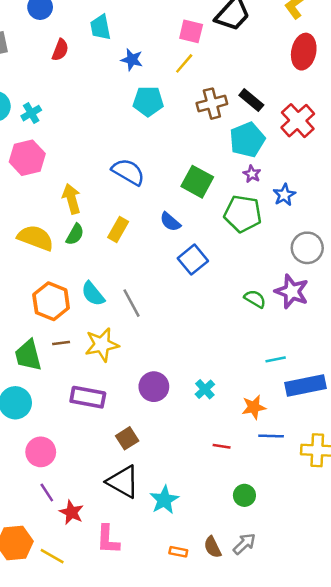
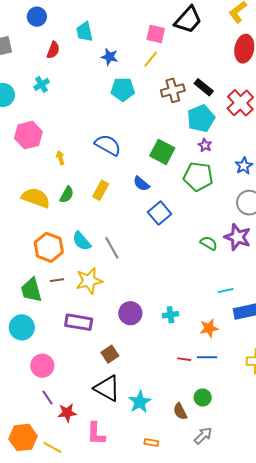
cyan cross: (31, 113) -> (42, 84), moved
blue star: (284, 195) -> (244, 166), moved
yellow arrow: (72, 199) -> (60, 158), moved, size x0.6
cyan cross: (205, 389) -> (170, 315), turned 35
blue line: (271, 436) -> (207, 357), moved
red star: (72, 512) -> (67, 413), turned -30
brown semicircle: (213, 547) -> (180, 411), moved

